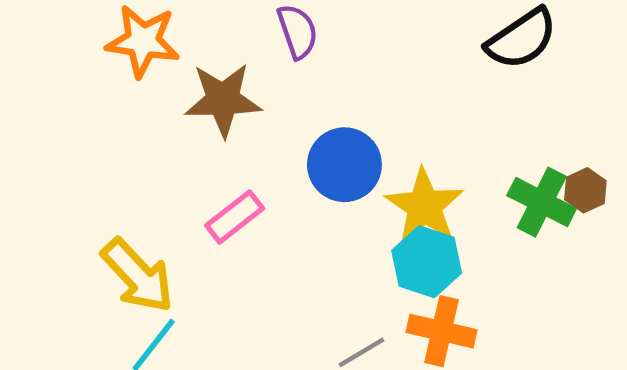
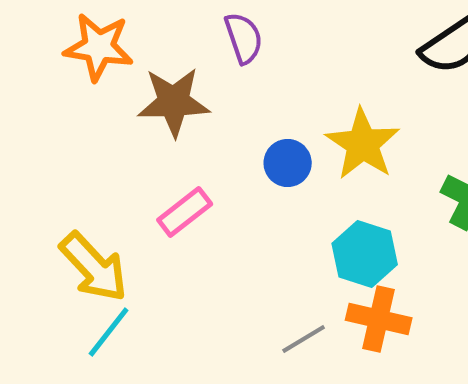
blue circle: (344, 165) -> (288, 163), size x0.7
yellow star: (424, 206) -> (363, 144), moved

